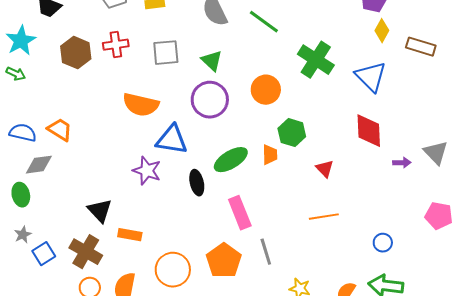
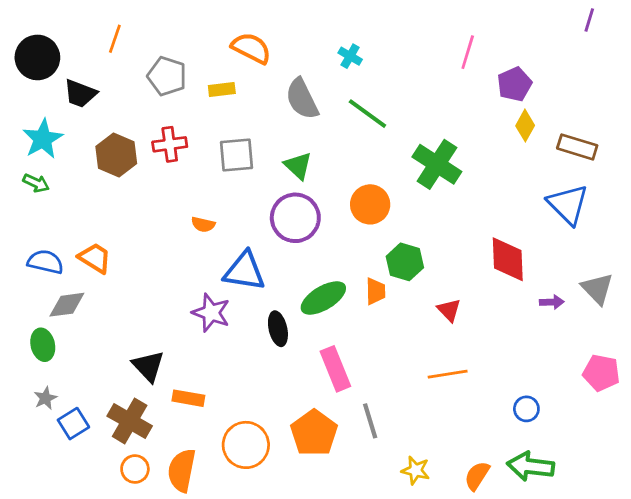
blue triangle: (371, 77) -> (568, 204), moved
orange semicircle: (141, 105) -> (203, 224), size x0.5

